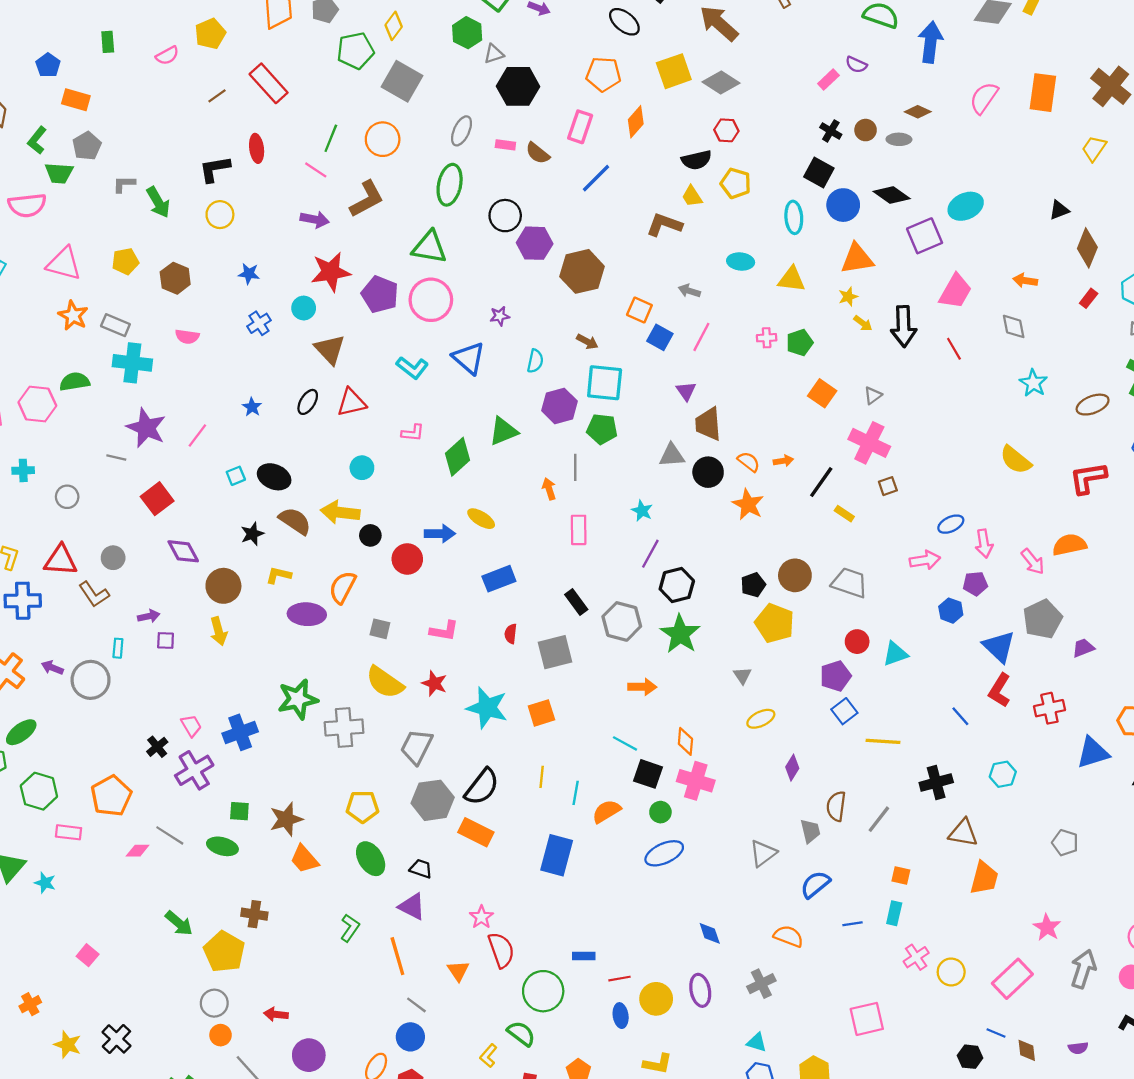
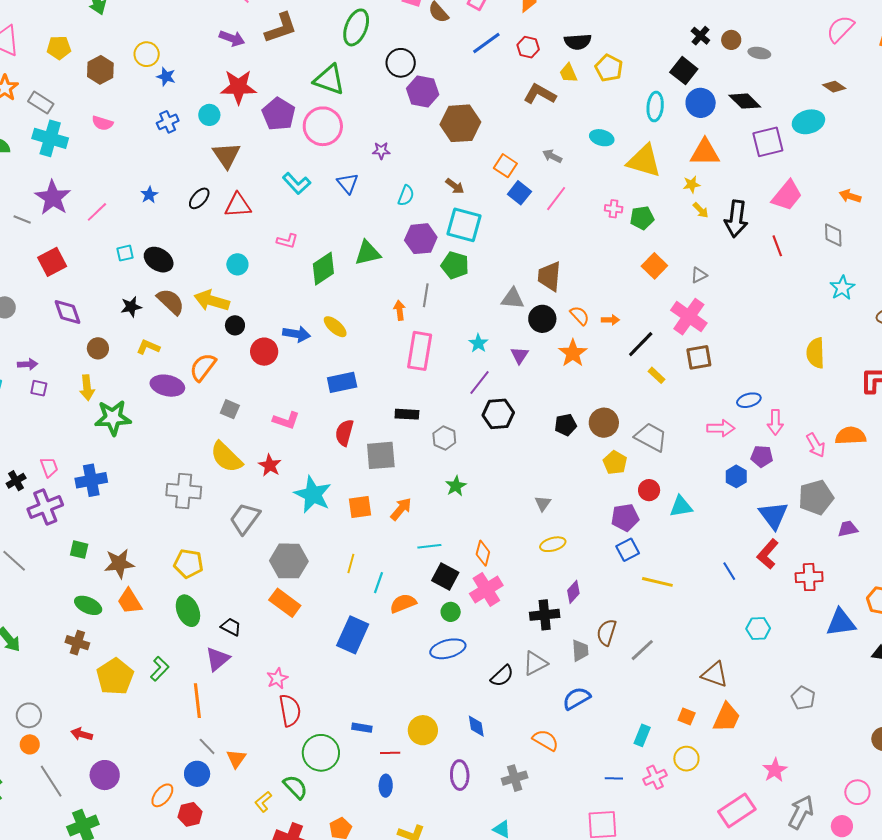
brown diamond: (918, 112) -> (834, 87), moved
red hexagon: (726, 130) -> (528, 47), moved
yellow circle: (220, 215) -> (147, 54), moved
yellow triangle: (792, 279) -> (644, 161), size x1.4
blue triangle: (469, 358) -> (348, 183), size x0.7
purple triangle: (686, 391) -> (520, 355), moved
yellow semicircle: (1016, 460) -> (816, 353), turned 40
brown square: (888, 486) -> (699, 357), size x1.5
pink rectangle: (579, 530) -> (420, 351), size x1.4
brown circle: (223, 586) -> (98, 348), size x0.7
black rectangle: (576, 602) -> (407, 414), turned -60
gray hexagon: (622, 621) -> (444, 438), size x0.7
yellow pentagon: (775, 623) -> (615, 463), moved, size x0.7
red semicircle: (511, 634) -> (344, 433), size x1.5
green star: (680, 634) -> (456, 486), moved, size x0.6
orange arrow: (642, 687) -> (401, 509), moved, turned -60
green star: (298, 699) -> (113, 418), moved
cyan line: (625, 743) -> (429, 546), turned -45
pink cross: (696, 781) -> (486, 589), turned 32
black cross: (936, 783) -> (545, 615), moved
black semicircle: (482, 787) -> (502, 676), moved, size x0.7
gray hexagon: (433, 800) -> (289, 561), moved
green ellipse: (222, 846) -> (88, 605), moved
orange square: (901, 876) -> (687, 716), moved
purple triangle: (412, 907) -> (218, 659), turned 44
blue line: (852, 924) -> (614, 778), moved
yellow pentagon: (224, 952) -> (115, 677), moved
orange triangle: (458, 971) -> (236, 759), moved
yellow circle: (951, 972) -> (686, 759), moved
yellow circle: (656, 999) -> (423, 730), moved

